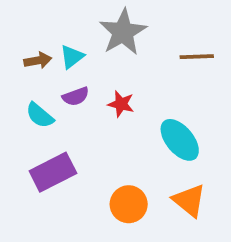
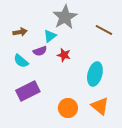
cyan triangle: (72, 57) -> (50, 36), moved
brown line: (197, 57) -> (104, 30), turned 30
cyan ellipse: (180, 140) -> (95, 74), turned 55

